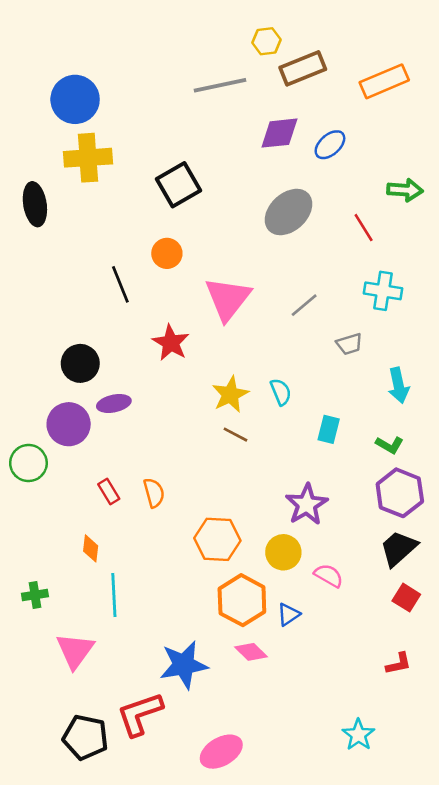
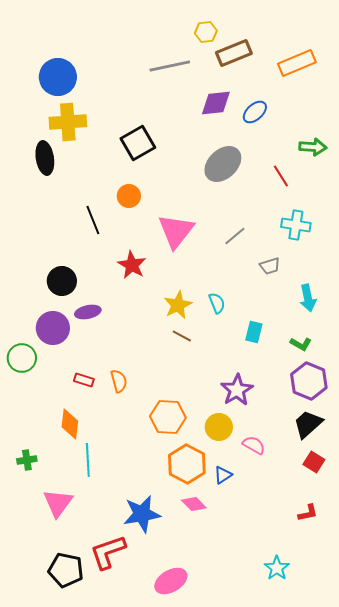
black ellipse: (35, 204) -> (45, 158), moved
red rectangle: (109, 491) -> (84, 380), turned -42
orange diamond: (91, 548) -> (70, 424), size x1.4

